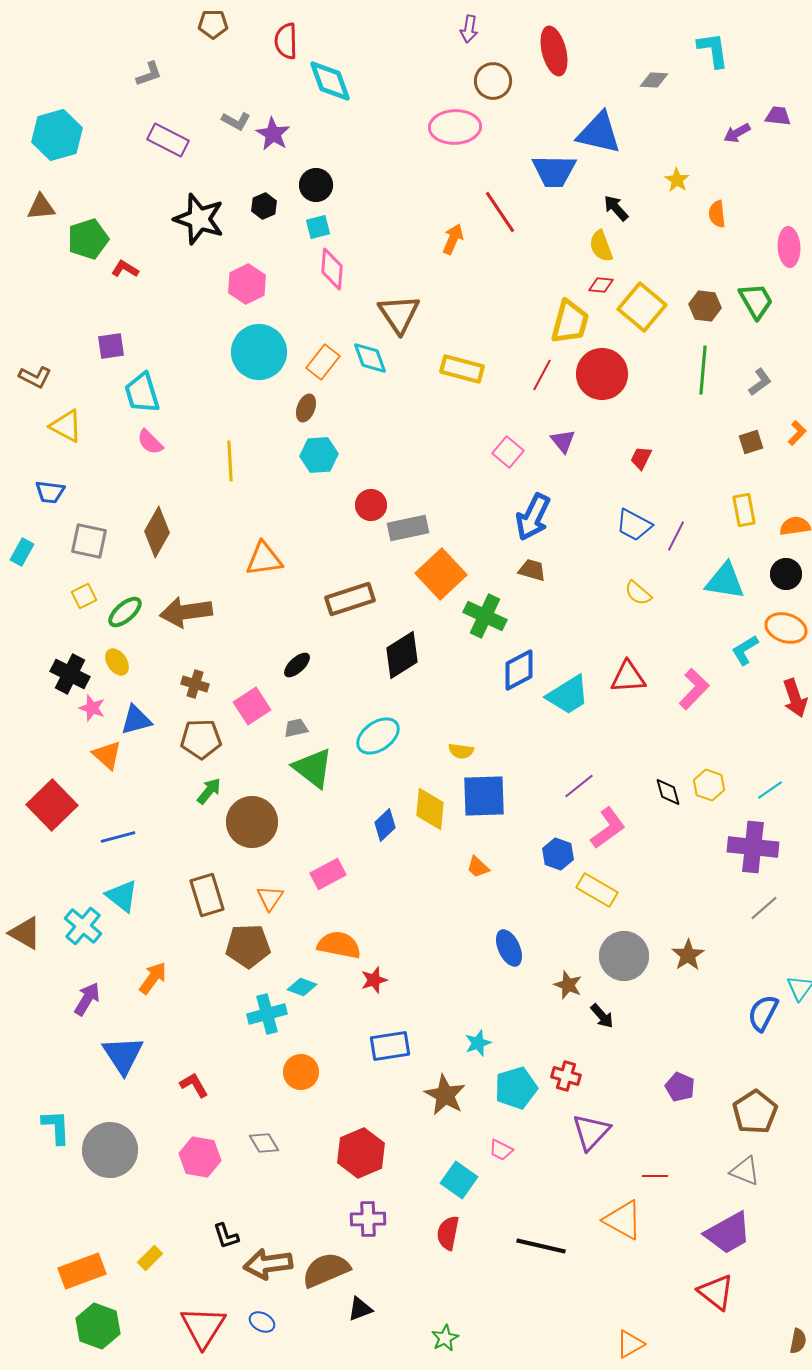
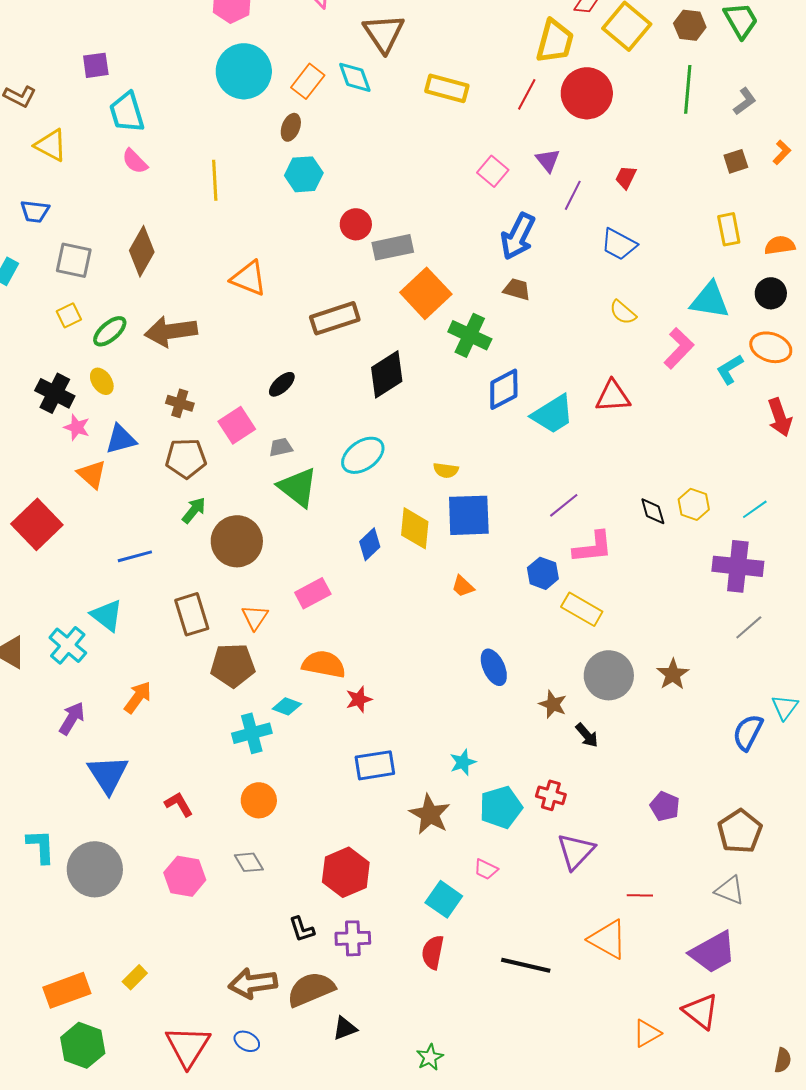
purple line: (676, 536) -> (573, 195), moved
orange triangle: (264, 559) -> (249, 278), turned 30
pink L-shape: (694, 689) -> (679, 348), moved
pink L-shape: (608, 828) -> (593, 547), turned 30
blue line: (118, 837) -> (135, 556), moved
orange circle: (301, 1072) -> (259, 800), moved
black L-shape: (226, 1236) -> (302, 929), moved
orange triangle: (630, 1344) -> (647, 1033), moved

